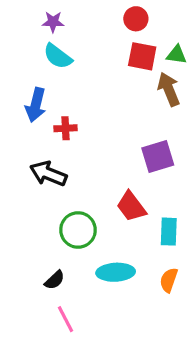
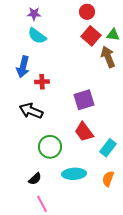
red square: (142, 56) -> (91, 36), turned 30
purple square: (158, 156) -> (84, 100), moved
cyan rectangle: (169, 232) -> (108, 148), turned 36

